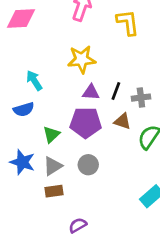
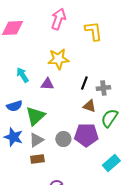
purple triangle: (91, 92) -> (47, 84), moved
blue semicircle: (24, 109) -> (14, 106), moved
purple pentagon: (86, 123) -> (86, 135), moved
green triangle: (51, 134) -> (35, 116), size x1.5

